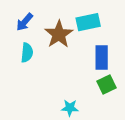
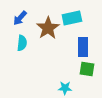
green square: (107, 84) -> (87, 69), turned 35
cyan star: (70, 108) -> (65, 88), moved

